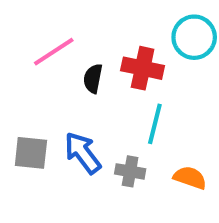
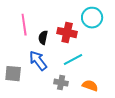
pink line: (54, 52) -> (24, 25), turned -65
cyan line: (155, 124) -> (73, 60), turned 48
blue arrow: (83, 153) -> (38, 61), moved

